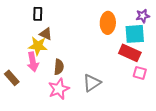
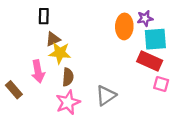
purple star: (143, 16) -> (145, 18), moved
brown triangle: (46, 34) -> (53, 39), turned -48
yellow star: (38, 46) -> (60, 53), moved

